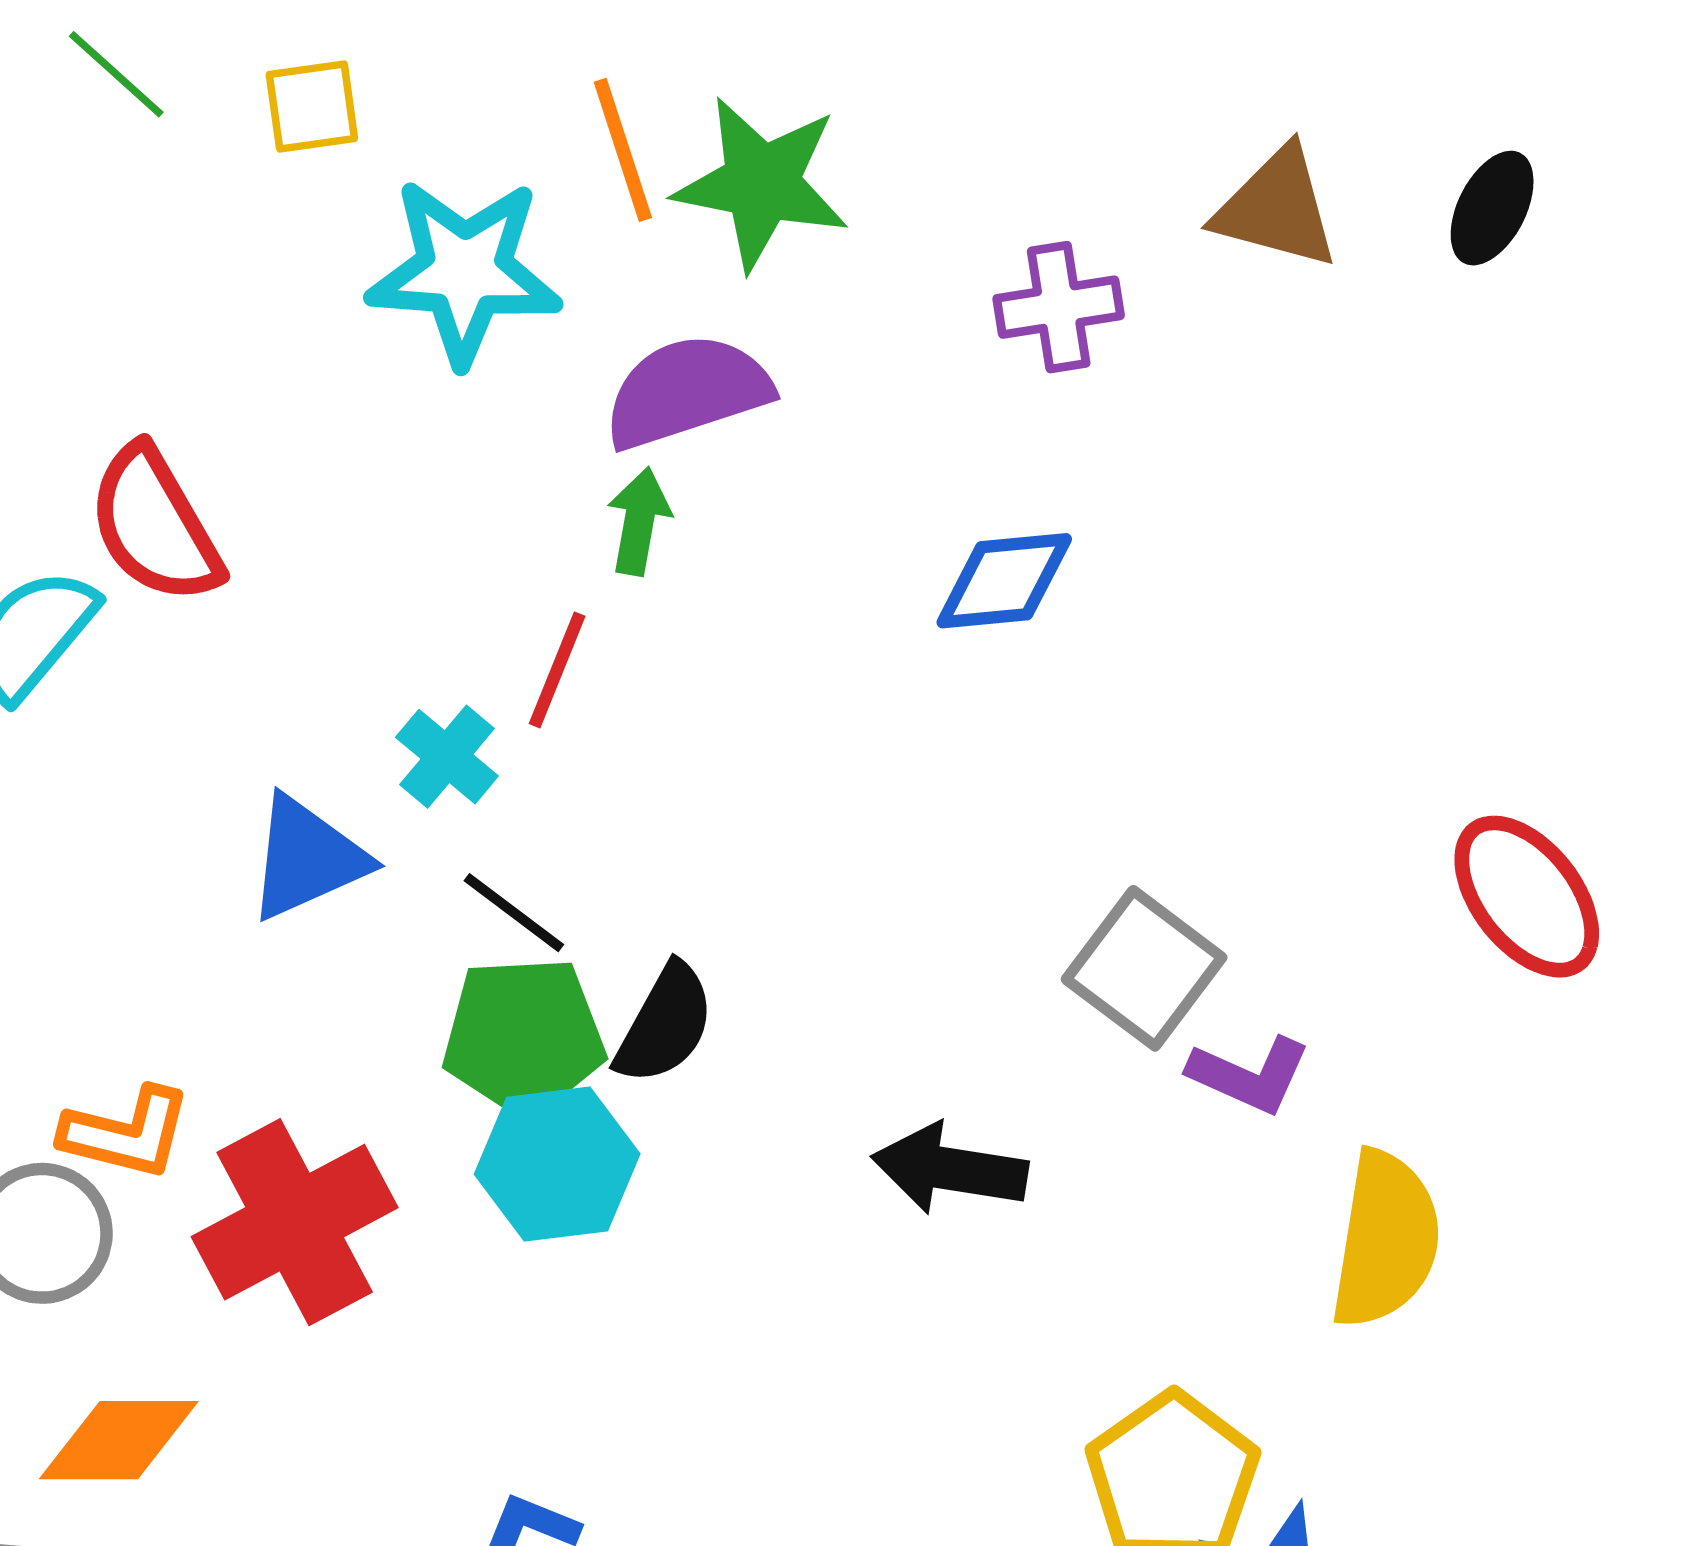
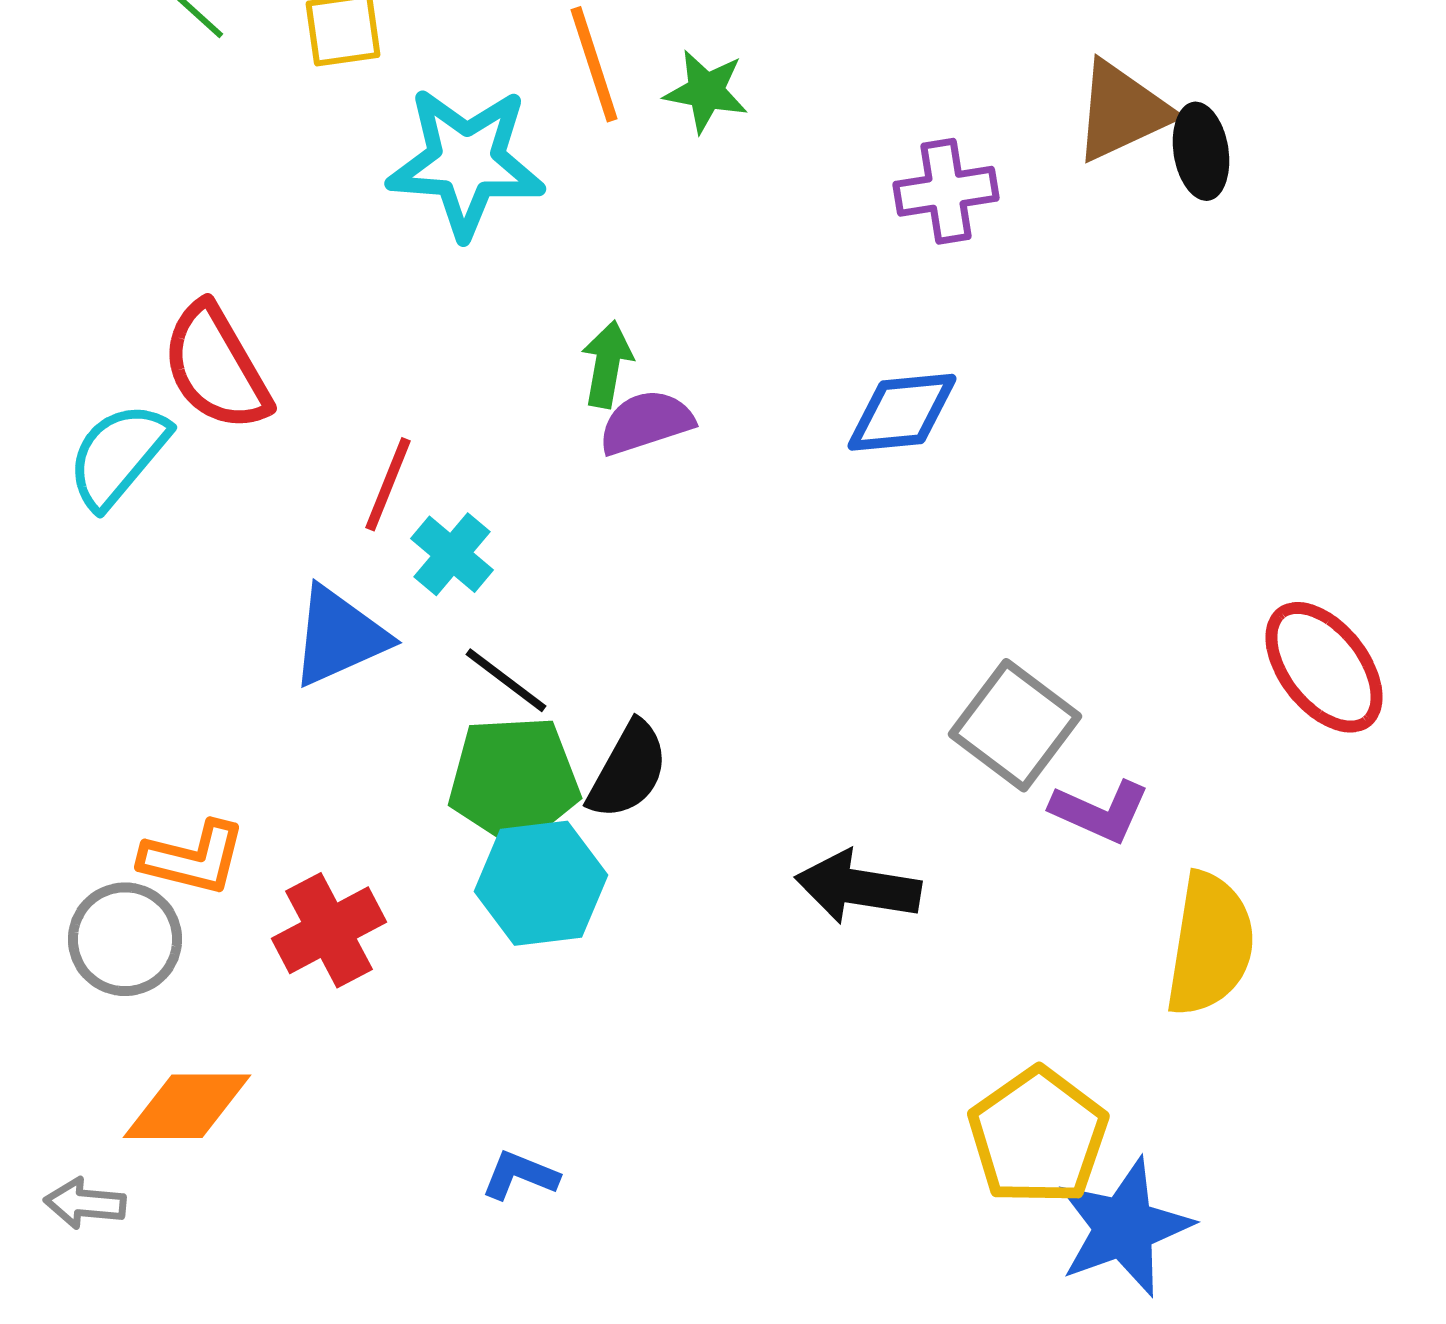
green star: (761, 183) -> (706, 91), size x0.6
brown triangle: (1277, 208) -> (1122, 111), turned -40
black ellipse: (1492, 208) -> (1201, 151), moved, turned -36
purple semicircle: (687, 391) -> (646, 422), moved, size x0.7
red line: (557, 670) -> (388, 484), moved
red cross: (295, 1222) -> (329, 930), size x0.7

